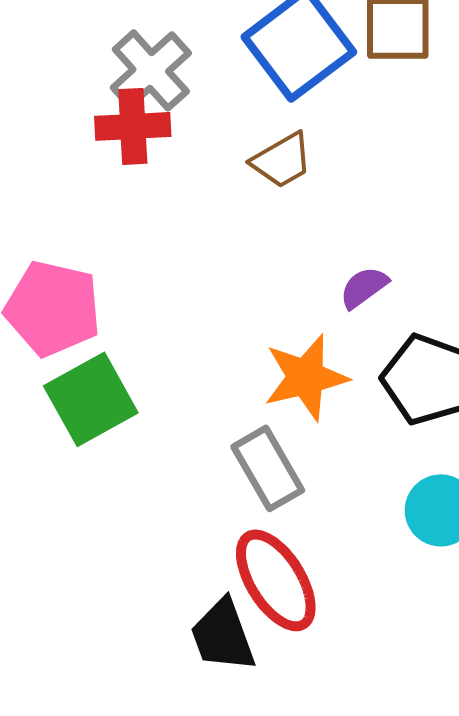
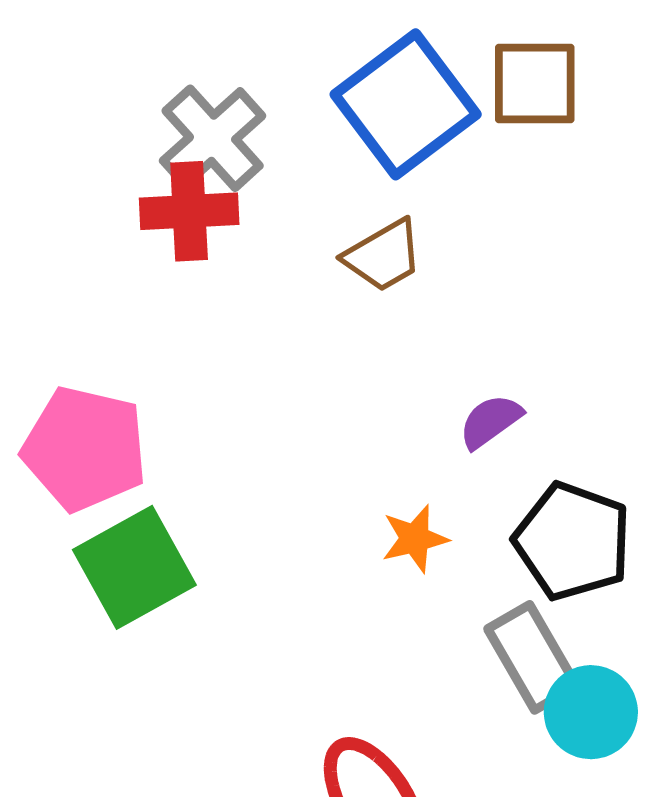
orange star: (306, 377) -> (415, 539), size x0.6
gray rectangle: (268, 468) -> (532, 657), moved

